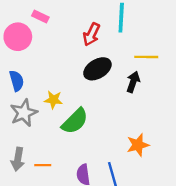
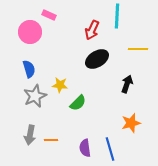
black arrow: (133, 82) -> (127, 84), moved
green semicircle: (75, 121) -> (78, 103), size x0.7

